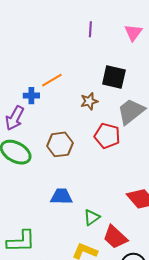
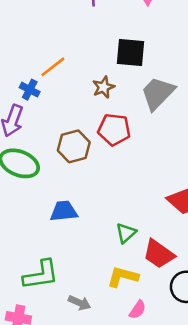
blue cross: (31, 96) -> (30, 90), turned 35
red pentagon: (107, 136) -> (114, 130), moved
blue trapezoid: (61, 196) -> (64, 211), moved

